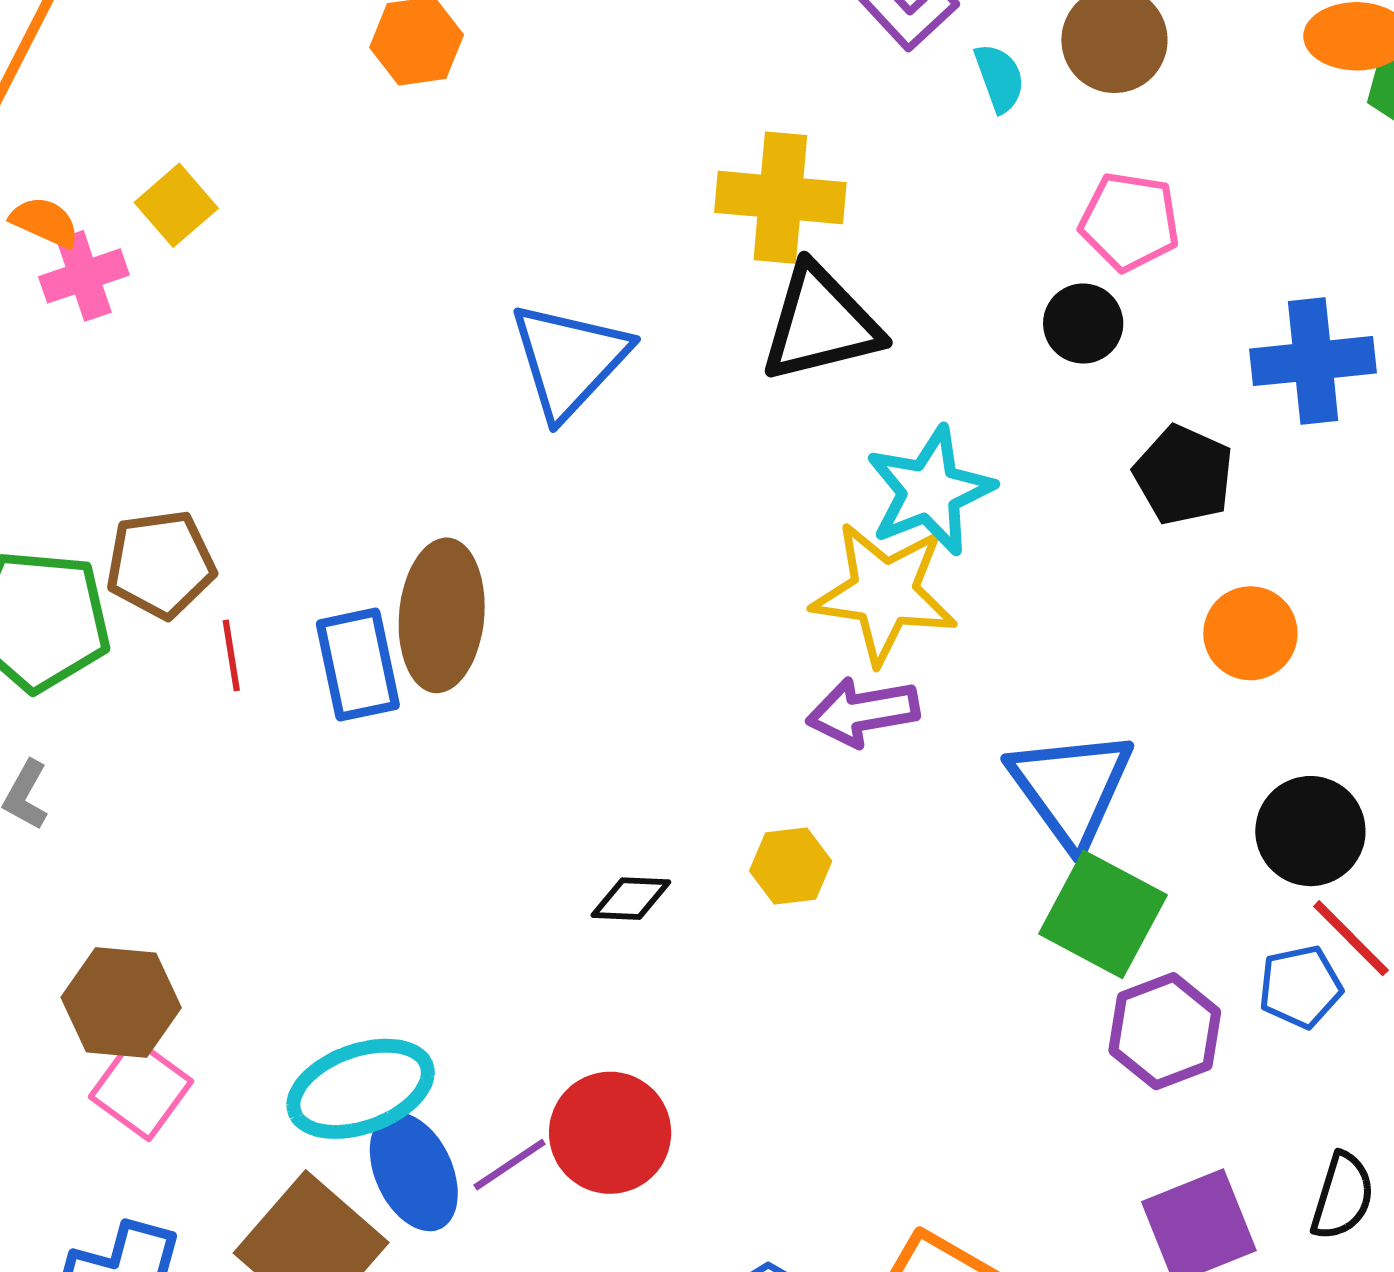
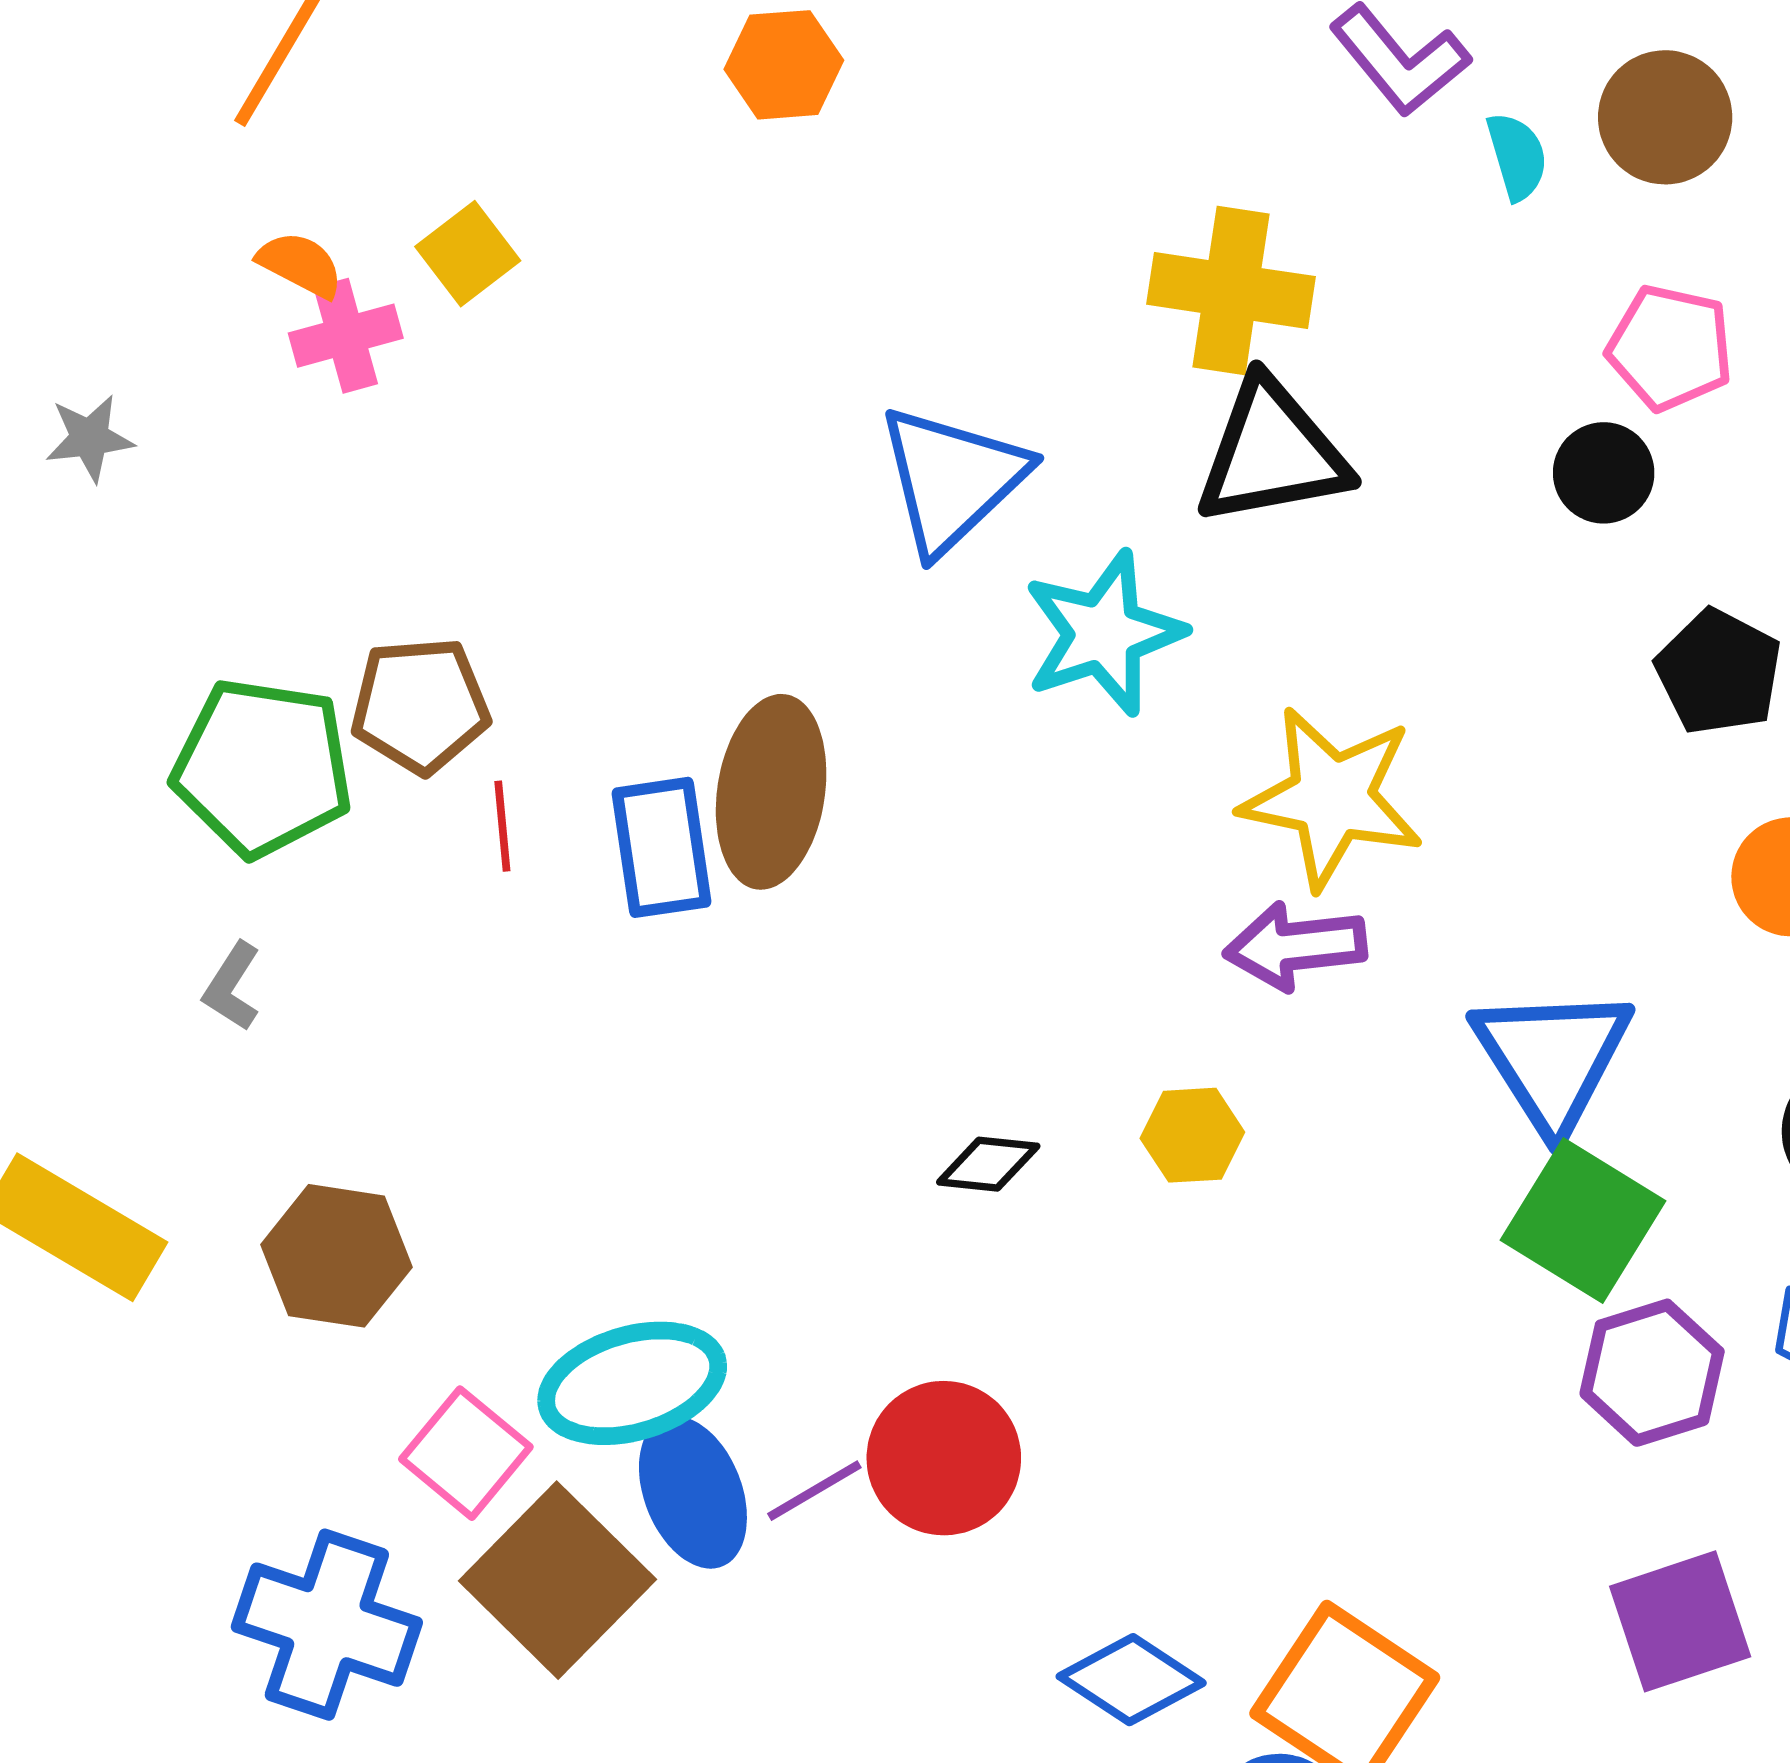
cyan star: (930, 491) -> (1104, 633), moved
pink square: (141, 1089) -> (466, 1453), moved

